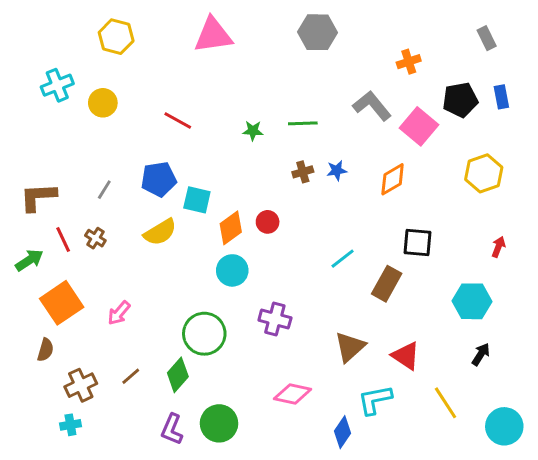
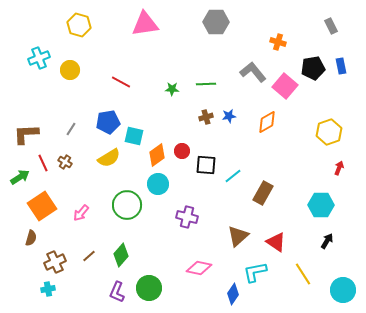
orange cross: (409, 62) -> (278, 42), turned 35
yellow hexagon: (484, 173) -> (329, 132), moved
black square: (418, 243) -> (206, 165), moved
green circle: (204, 334) -> (127, 205), moved

